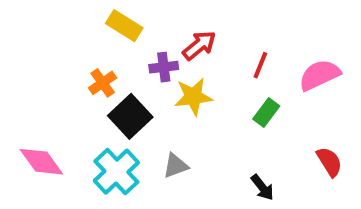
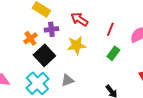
red arrow: (199, 45) -> (79, 19), turned -108
purple cross: (164, 67) -> (51, 29), moved

